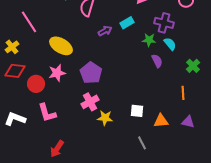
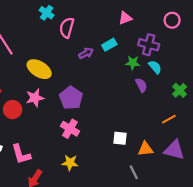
orange line: (183, 93) -> (169, 119), turned 64
pink cross: (90, 102) -> (70, 129), turned -30
pink L-shape: (47, 113) -> (21, 154), moved
yellow star: (105, 118) -> (70, 163), moved
purple triangle: (188, 122) -> (174, 150), size x1.5
gray line: (142, 143) -> (134, 172), moved

